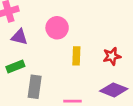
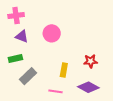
yellow rectangle: (76, 56) -> (64, 70), moved
gray rectangle: (35, 87) -> (28, 76), turned 30

